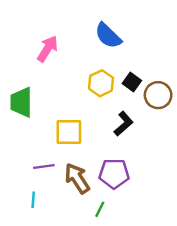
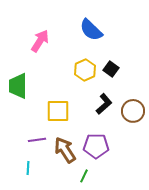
brown circle: (158, 95) -> (133, 111), moved

